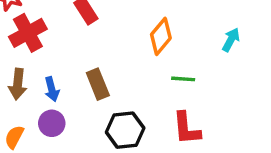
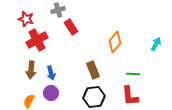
green line: (183, 79) -> (133, 74), moved
brown rectangle: (98, 84) -> (93, 70), moved

